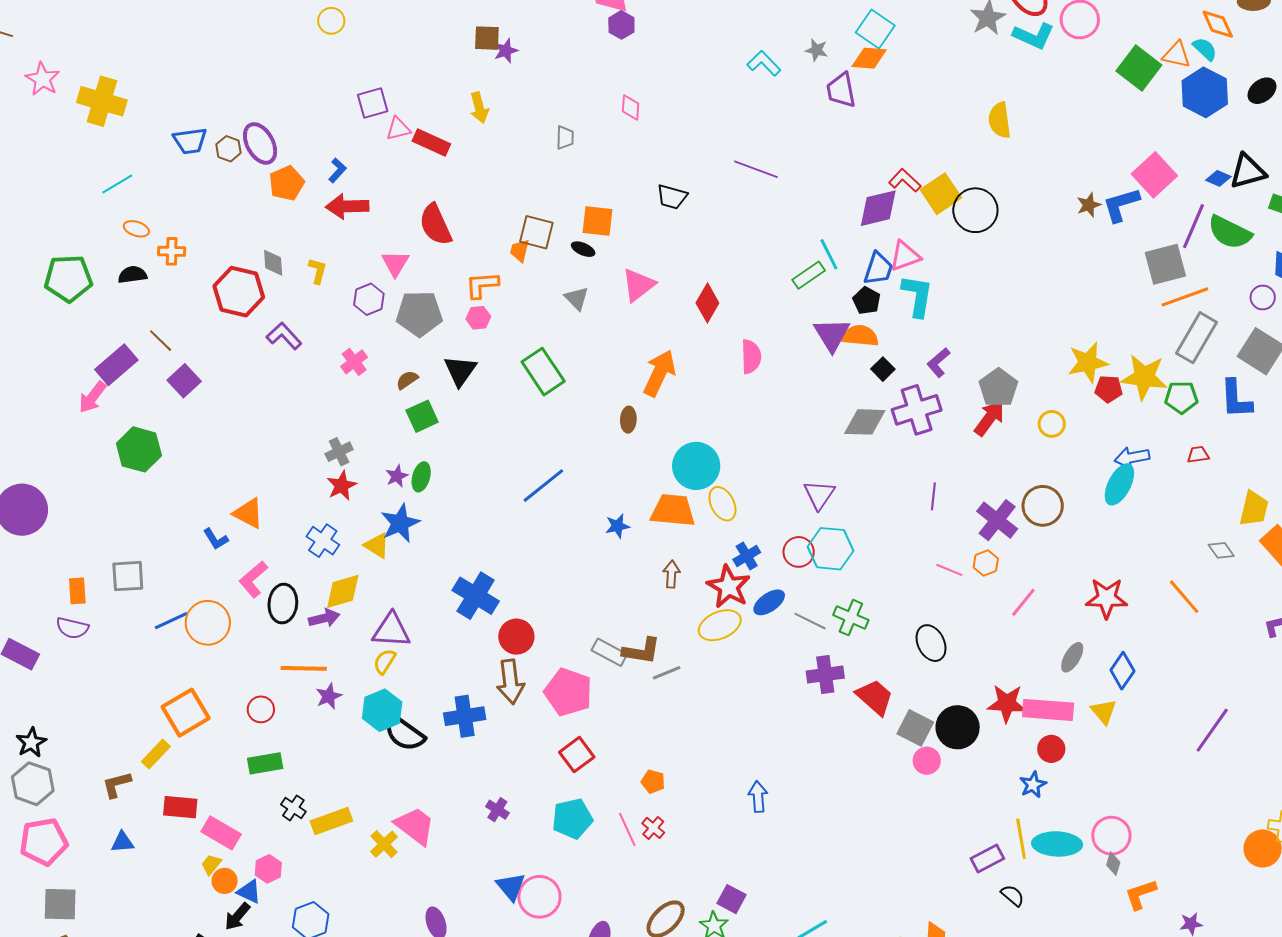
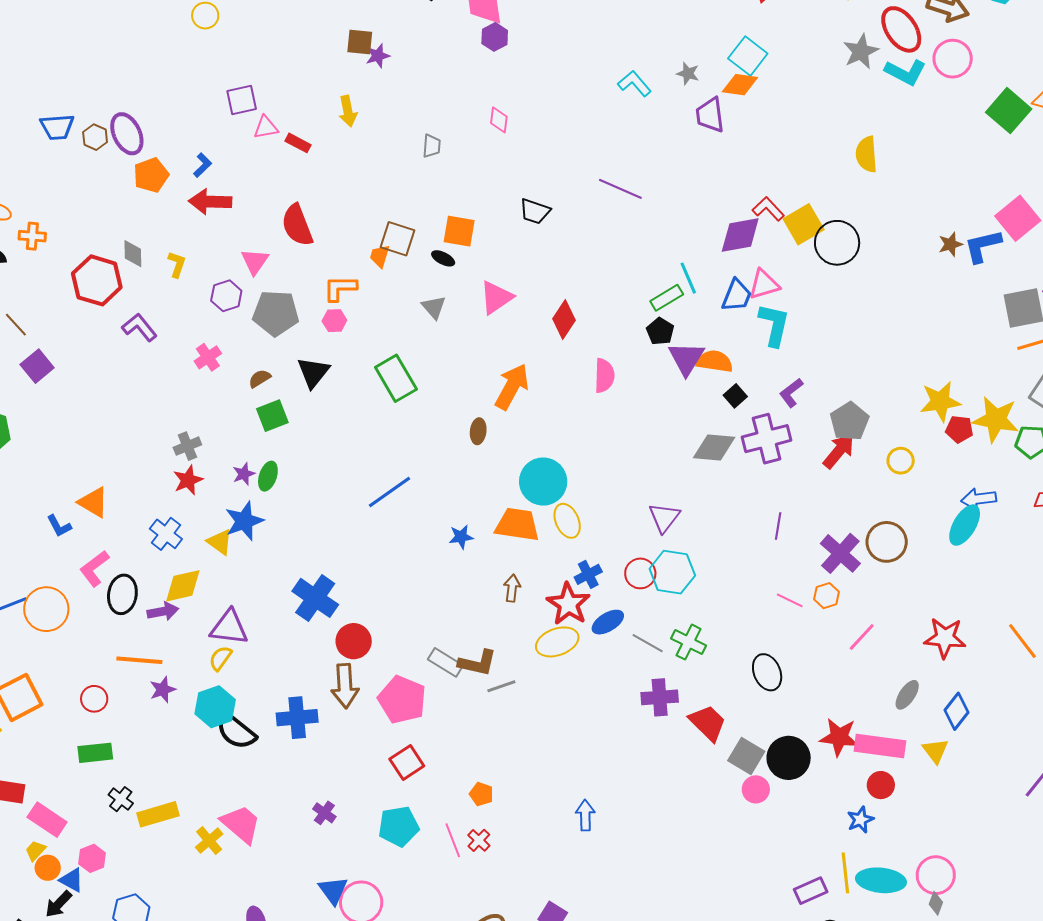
red rectangle: (431, 142) -> (298, 143), size x0.7
black pentagon: (867, 301) -> (660, 331), moved

